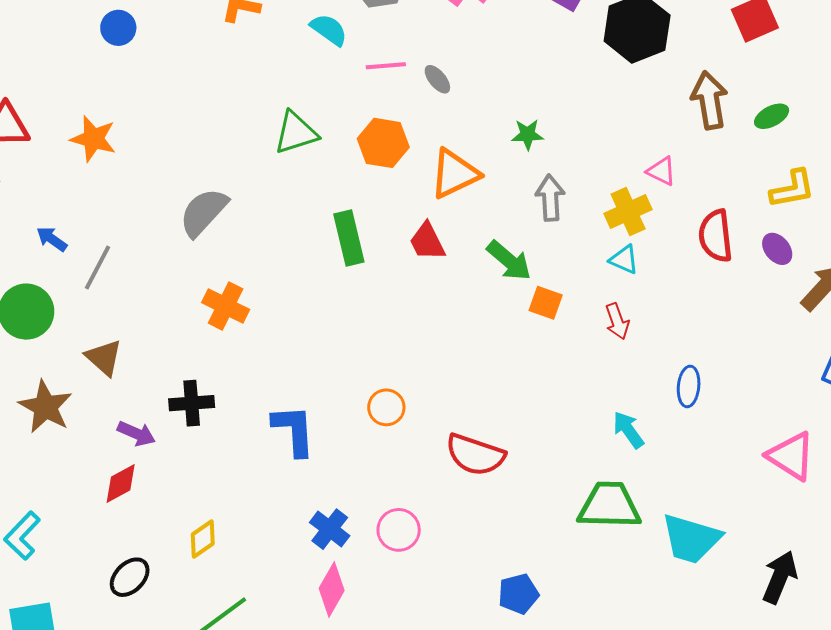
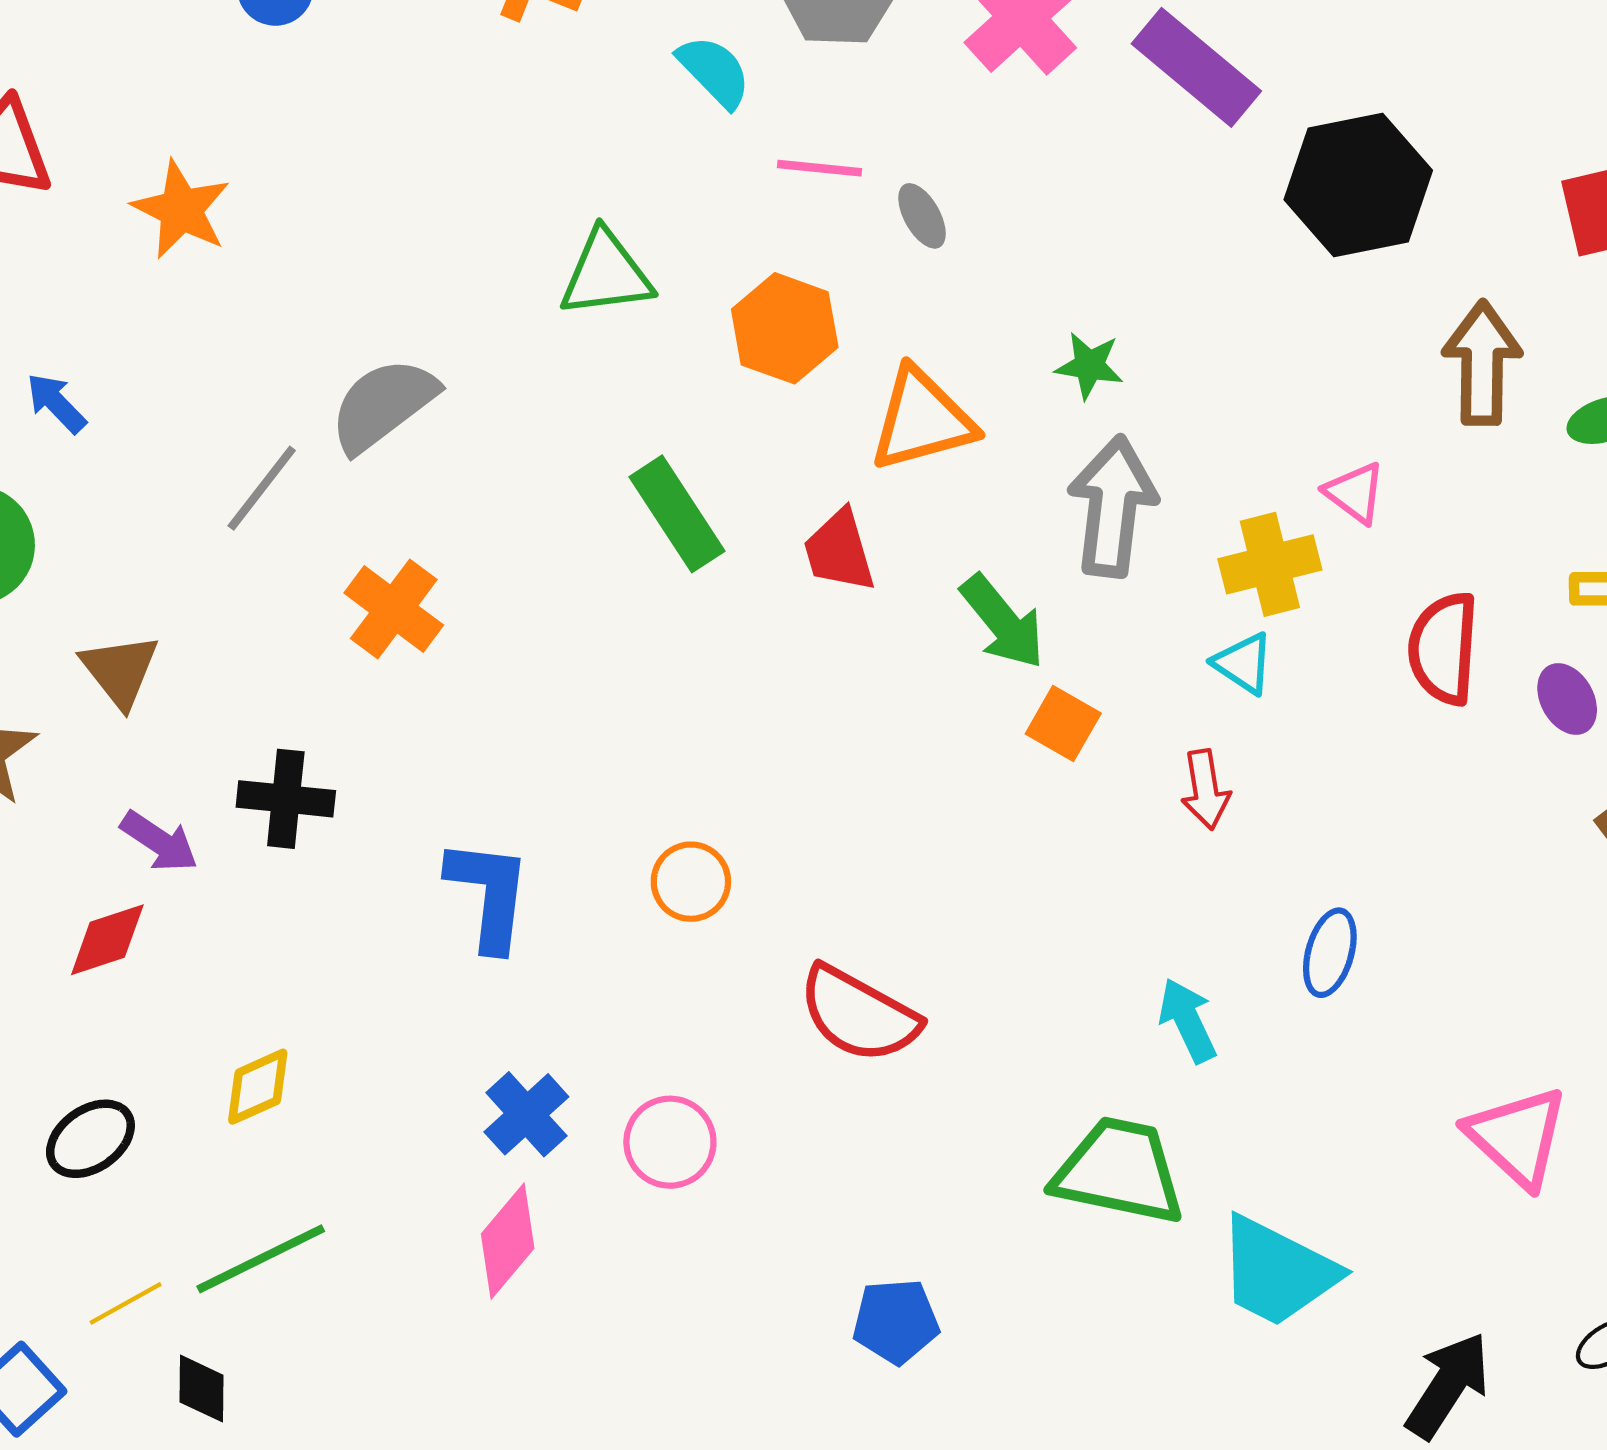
gray arrow: (550, 198) -> (1112, 506), size x1.4
green rectangle: (349, 238) -> (677, 514), turned -30
gray line: (97, 268) -> (262, 488), moved

